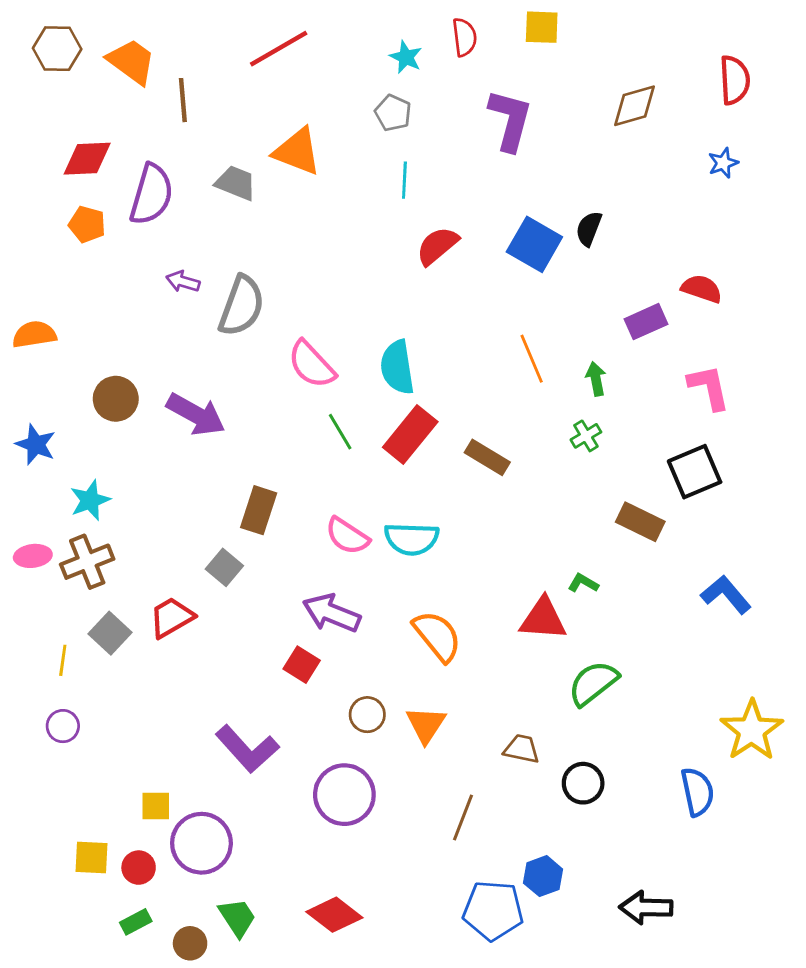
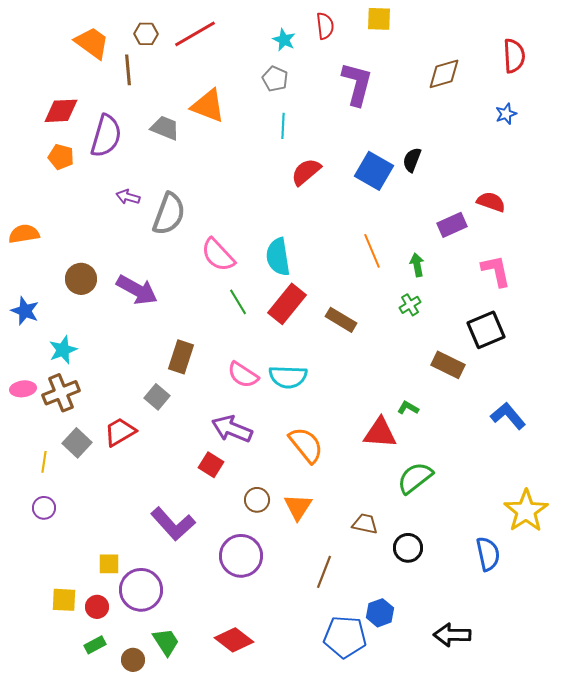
brown hexagon: (57, 49) -> (146, 34), moved, size x0.7

